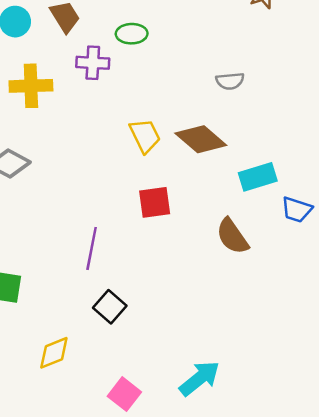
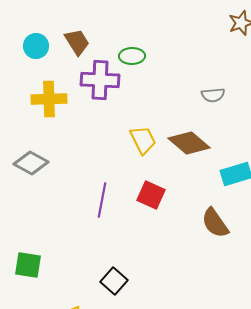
purple cross: (93, 63) -> (100, 80), size x1.4
red square: (155, 202) -> (151, 195), turned 32
purple line: (92, 248) -> (102, 200), moved

